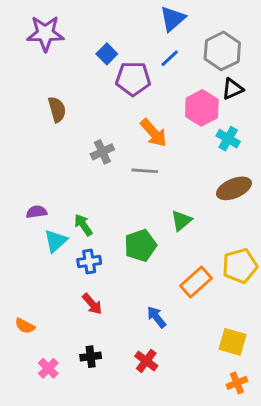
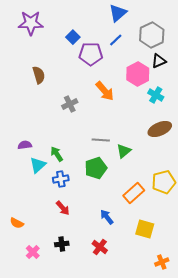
gray line: (145, 171) -> (101, 140), moved
yellow square: (233, 342) -> (145, 229), moved

